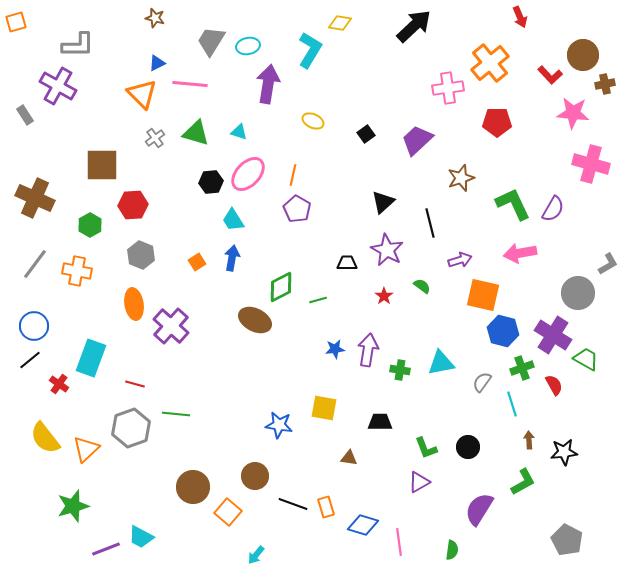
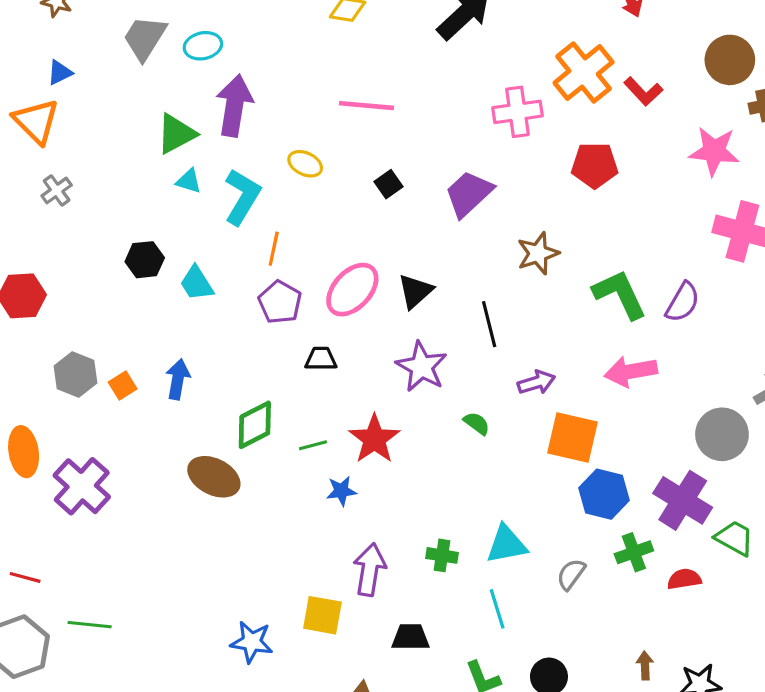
cyan L-shape: (310, 50) -> (242, 197), moved
red L-shape: (550, 75) -> (643, 91), moved
pink line: (190, 84) -> (366, 106), moved
green triangle: (196, 133) -> (176, 134), moved, turned -44
pink ellipse: (248, 174) -> (352, 290), moved
cyan trapezoid: (233, 220) -> (197, 283), moved
gray hexagon: (141, 255) -> (75, 375), moved
black trapezoid: (347, 263) -> (321, 359), moved
red star: (384, 296) -> (374, 439), moved, size x1.8
blue star: (335, 349) -> (341, 491), moved
purple arrow: (368, 350) -> (370, 570), moved
red semicircle: (554, 385) -> (684, 579), turned -70
cyan line: (512, 404) -> (497, 609), moved

